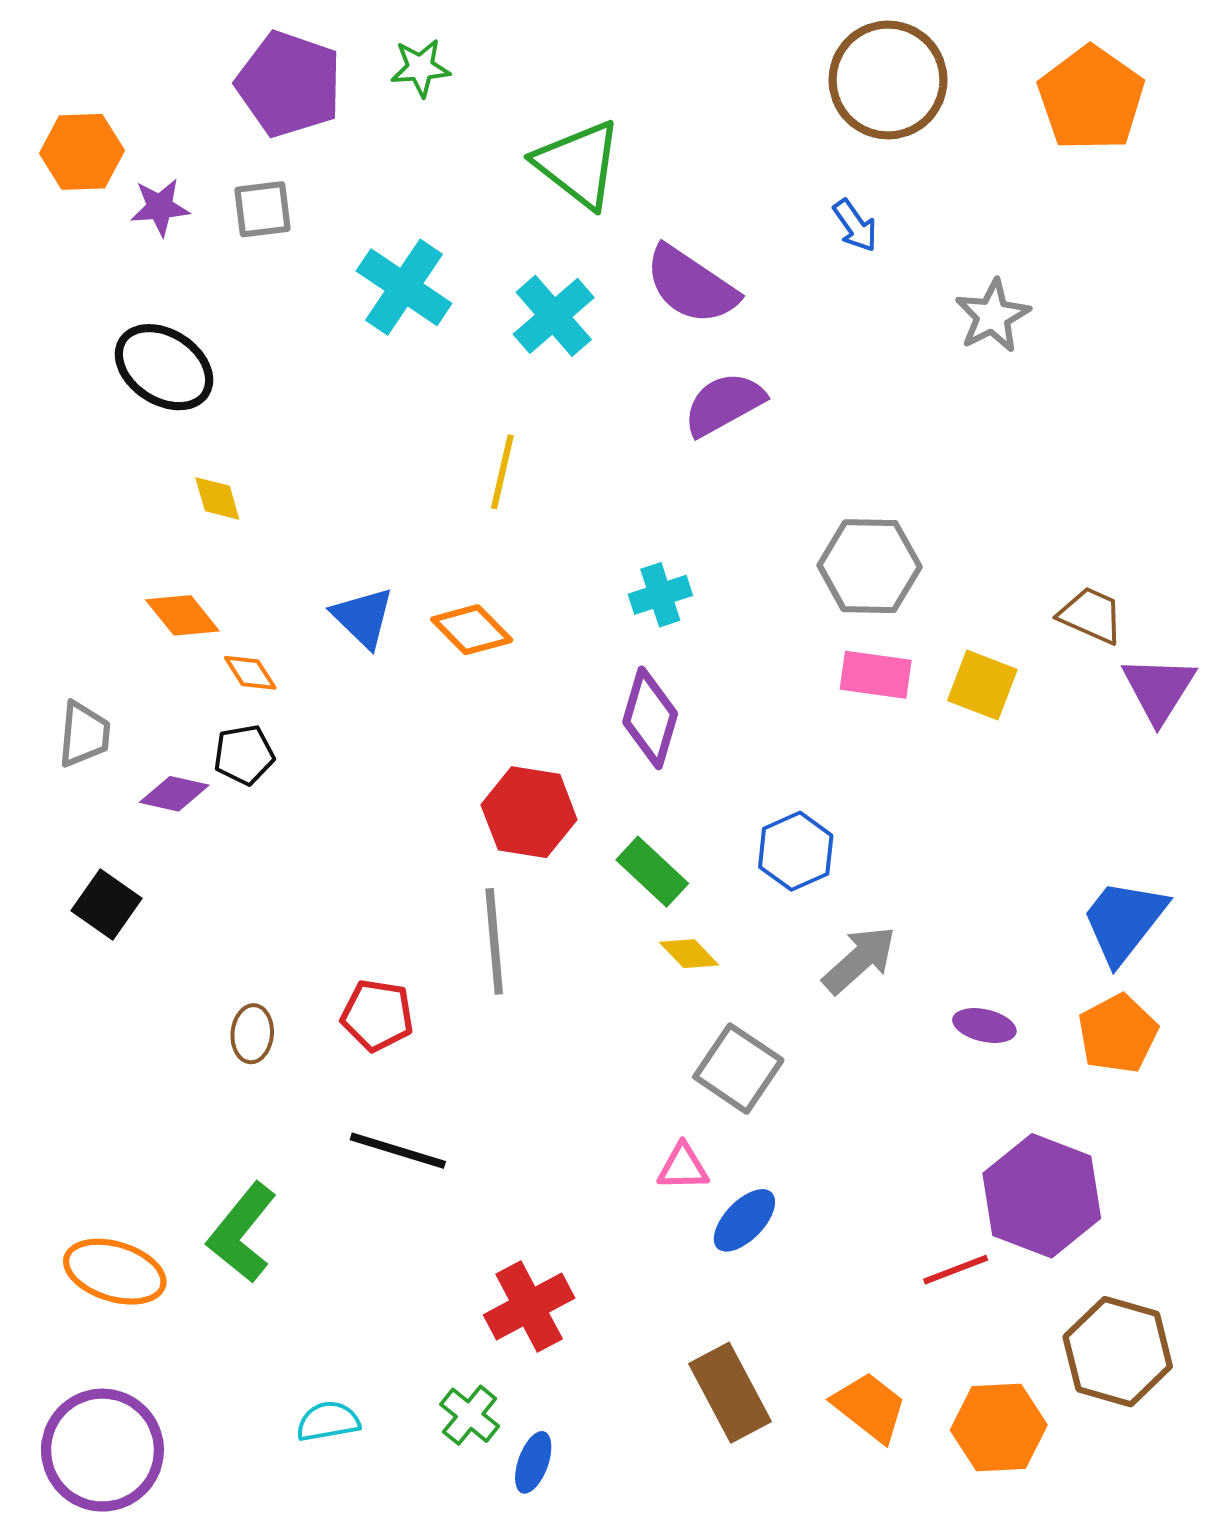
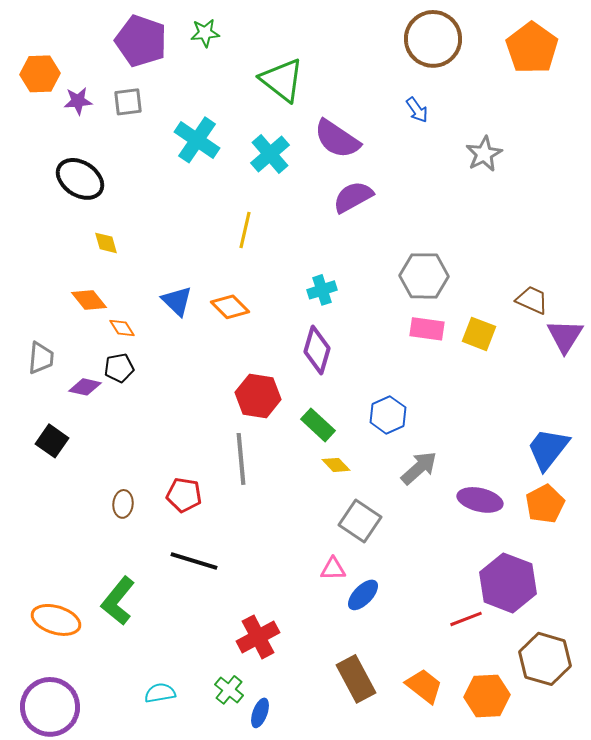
purple ellipse: (984, 1026) -> (480, 500), size x1.5

